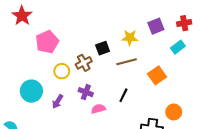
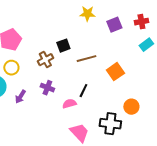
yellow star: (130, 38) -> (87, 14), moved
cyan rectangle: (178, 47) -> (146, 45), moved
yellow circle: (62, 71) -> (11, 68), moved
pink semicircle: (98, 109) -> (69, 104), moved

